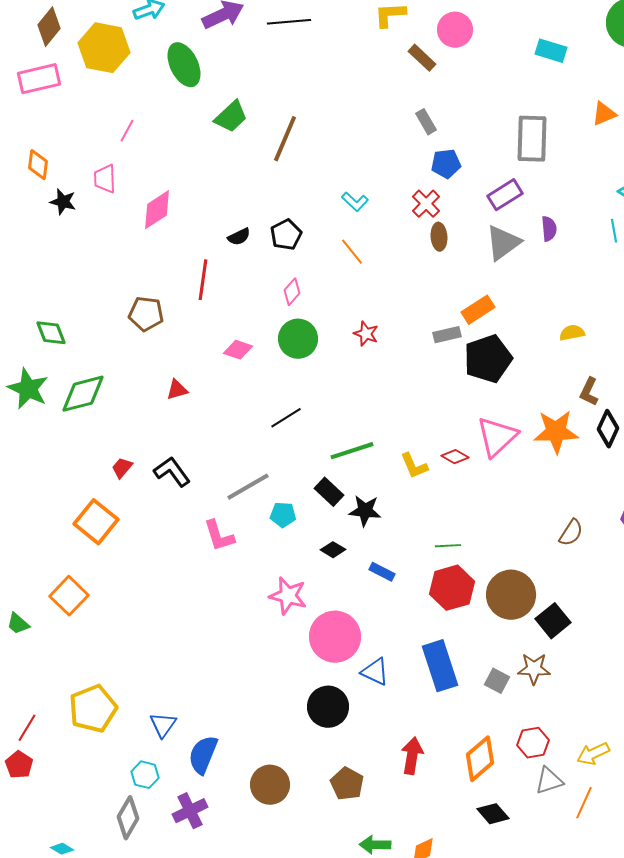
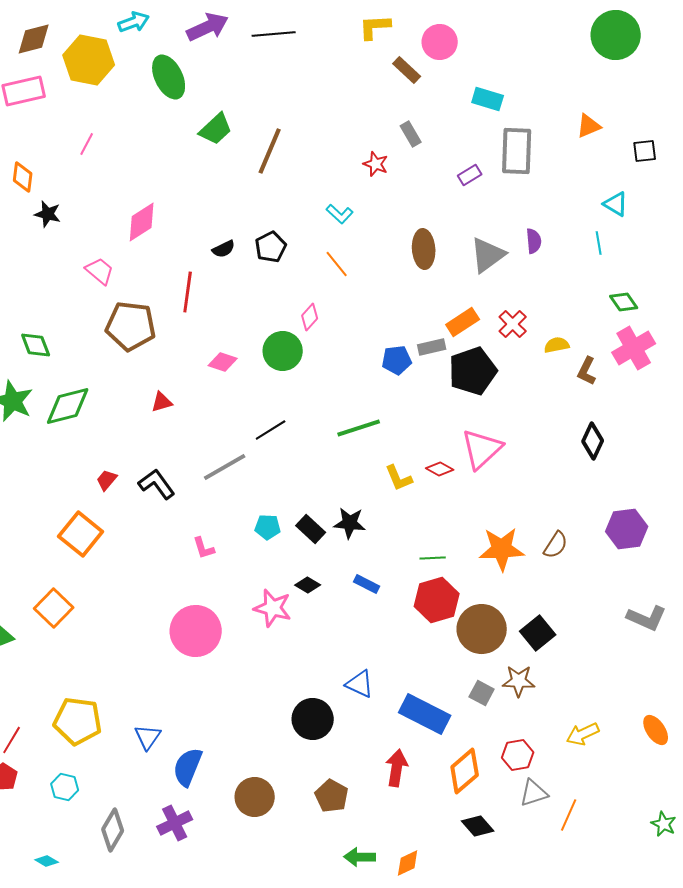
brown diamond: (49, 27) -> (34, 39), turned 36
cyan rectangle: (551, 51) -> (488, 99), moved
pink line: (127, 131) -> (87, 144), moved
blue pentagon: (446, 164) -> (397, 360), moved
pink trapezoid: (105, 179) -> (100, 271), moved, turned 132
purple rectangle: (505, 195) -> (470, 175), moved, size x0.7
red cross: (426, 204) -> (513, 324), moved
brown ellipse: (439, 237) -> (424, 249), size x1.4
pink diamond: (292, 292) -> (310, 317), moved
brown pentagon: (146, 314) -> (131, 326), size x1.4
red star: (366, 334) -> (376, 164), moved
brown L-shape: (589, 392) -> (587, 371), moved
orange star: (556, 432) -> (502, 549), moved
green line: (352, 451) -> (359, 428), moved
gray line: (248, 487) -> (225, 467), moved
black rectangle: (329, 492) -> (311, 529), moved
pink L-shape: (219, 536) -> (204, 548), size x0.7
black diamond: (333, 550) -> (308, 585), moved
brown circle: (511, 595) -> (482, 629), moved
pink circle: (335, 637) -> (196, 631), moved
blue rectangle: (440, 666) -> (425, 714), moved, turned -45
yellow pentagon: (93, 709) -> (78, 721), turned 30
yellow arrow: (593, 754) -> (583, 734), moved
cyan hexagon: (145, 775) -> (65, 787), moved

